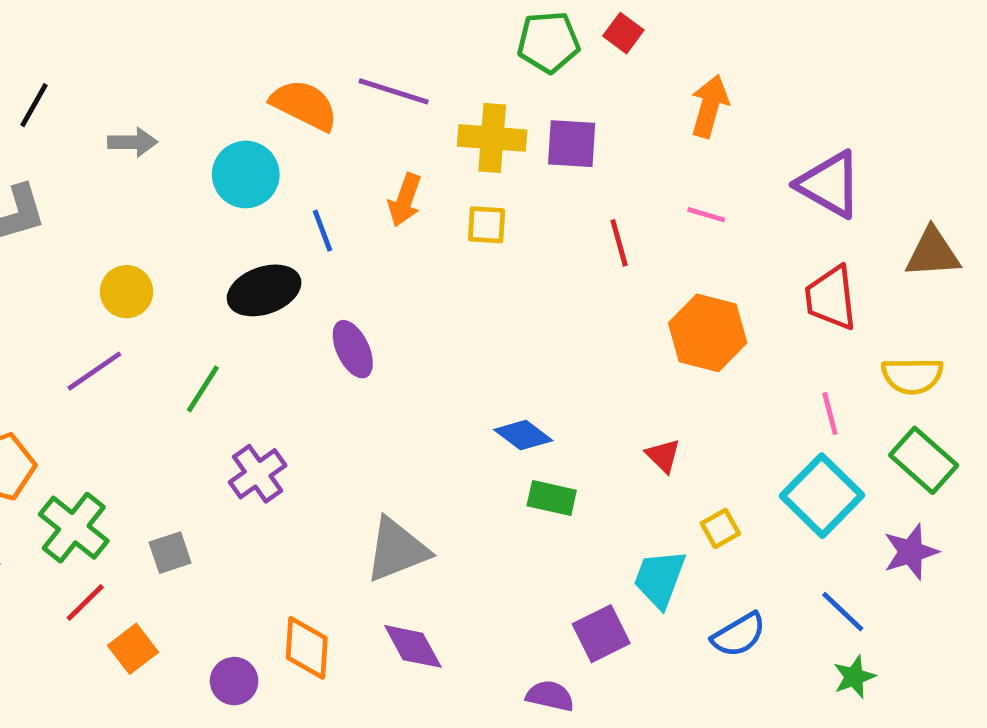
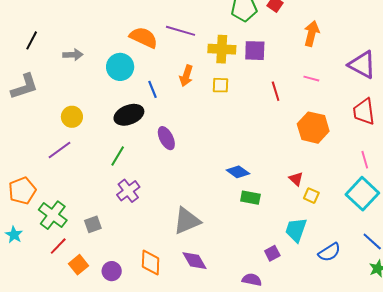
green line: (203, 389) -> (118, 156), moved
yellow square: (720, 528) -> (311, 196), moved, turned -35
purple square: (601, 634) -> (272, 253), size x0.7
purple circle: (234, 681) -> (112, 271), moved

